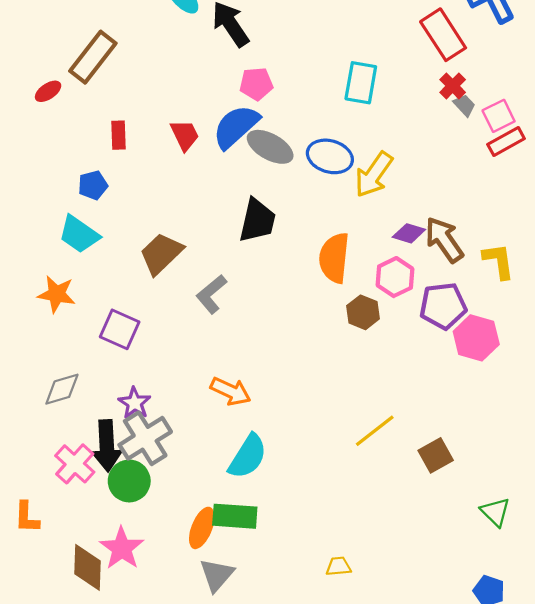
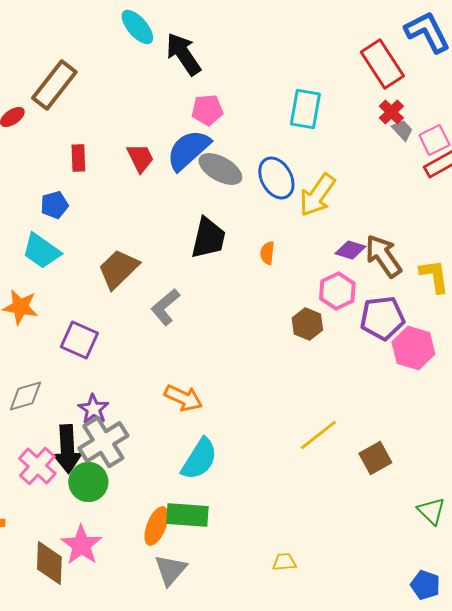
blue ellipse: (330, 156) -> (276, 178), turned 45
orange semicircle: (334, 258) -> (267, 253), moved, size x0.5

